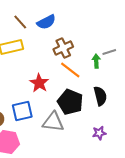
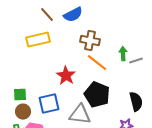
brown cross: (63, 48) -> (90, 41), turned 36
gray line: (109, 52) -> (136, 61), moved
black semicircle: (100, 96) -> (136, 102), moved

